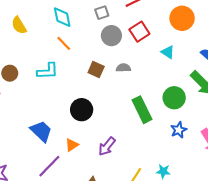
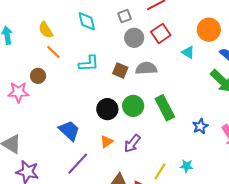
orange circle: (182, 18) -> (209, 30), moved
orange line: (64, 43) -> (53, 52), moved
gray semicircle: (123, 68) -> (146, 68), size x1.5
cyan L-shape: (48, 71) -> (89, 64), moved
green circle: (174, 98) -> (133, 106), moved
orange triangle: (72, 145) -> (107, 142), moved

